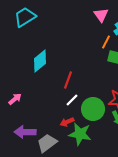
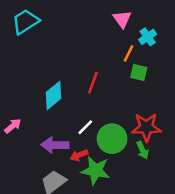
cyan diamond: (40, 61) -> (53, 95), moved
red line: (68, 80) -> (93, 83), moved
purple arrow: (25, 132) -> (55, 145), moved

